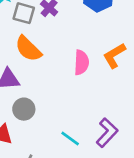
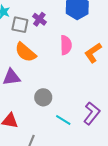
pink semicircle: (81, 62) -> (66, 45), moved
gray circle: (24, 109) -> (43, 97), moved

